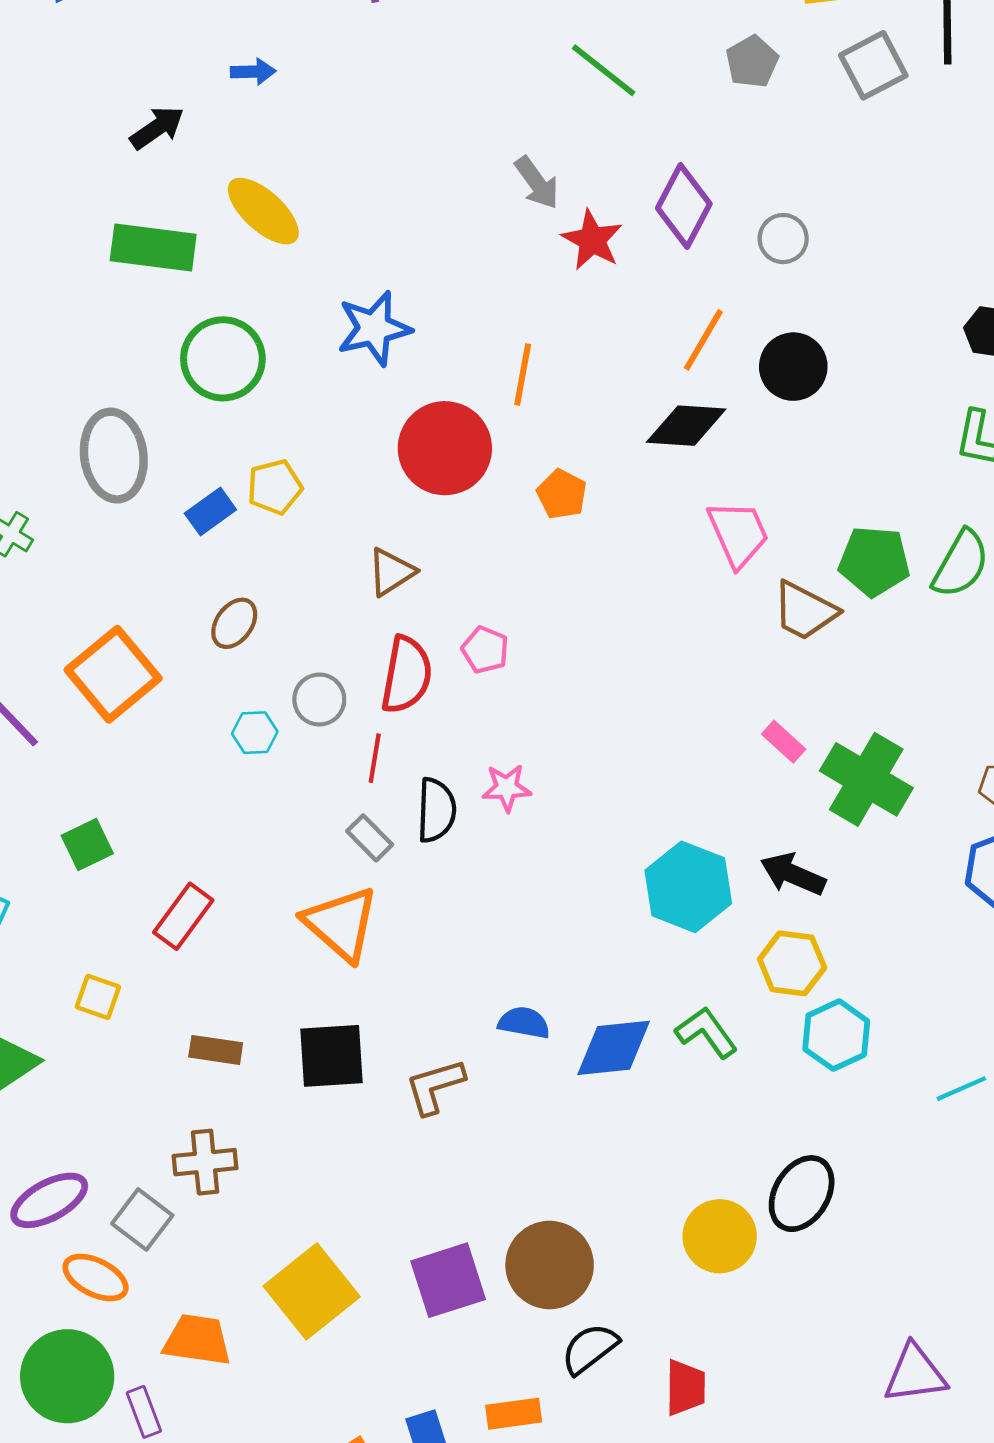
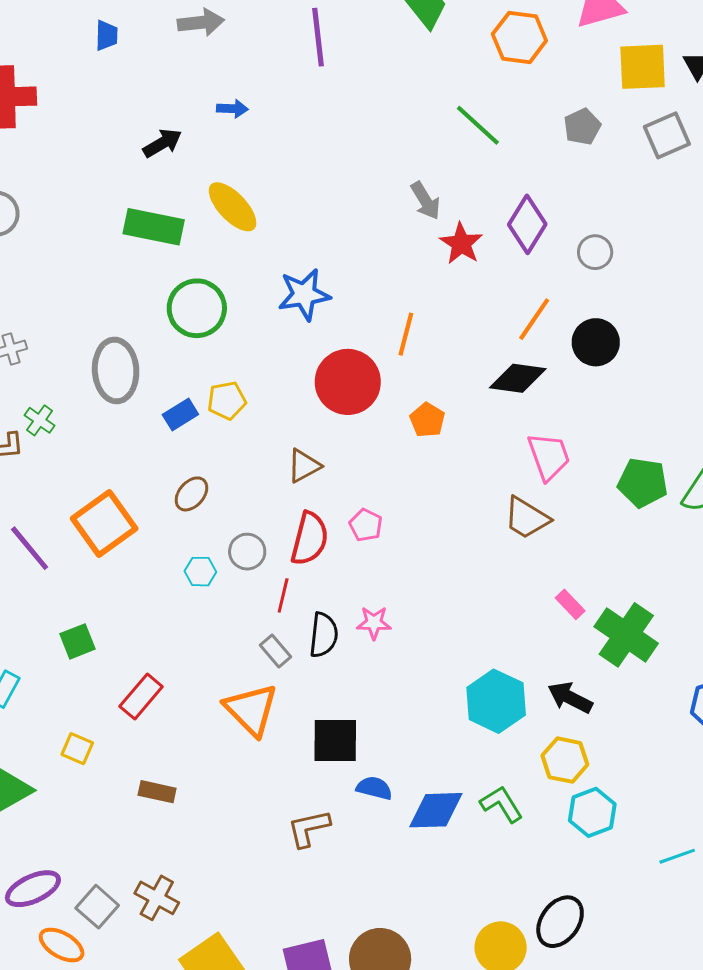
brown trapezoid: (805, 611) -> (527, 518), moved
black square: (332, 1056) -> (335, 740), moved
brown cross: (205, 1162) -> (157, 898), moved, turned 30

